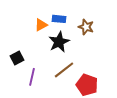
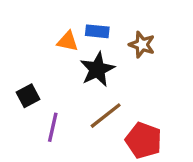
orange triangle: (41, 25) -> (68, 41), turned 40

